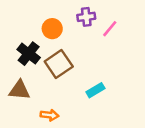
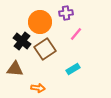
orange circle: (52, 29) -> (40, 22), size x1.5
pink line: (110, 29) -> (76, 34), moved

